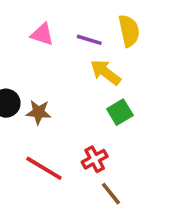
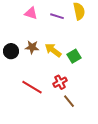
yellow arrow: (105, 72) -> (53, 50), moved
brown star: (39, 112) -> (32, 47), moved

